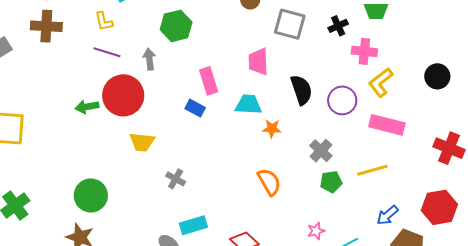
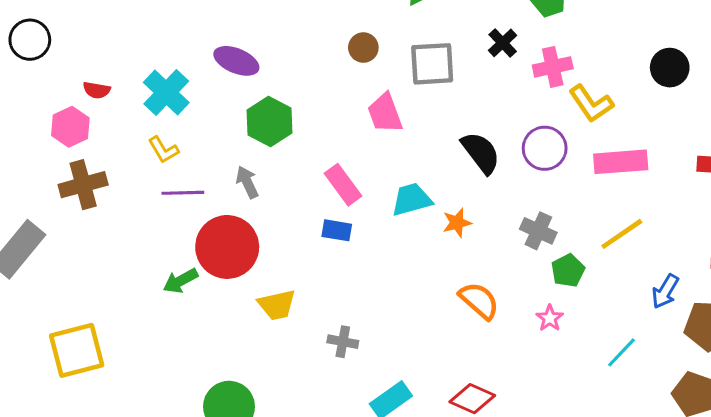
pink trapezoid: (258, 62) -> (385, 113), moved
yellow L-shape: (381, 82) -> (591, 104), turned -68
pink star: (316, 231) -> (550, 318), moved

